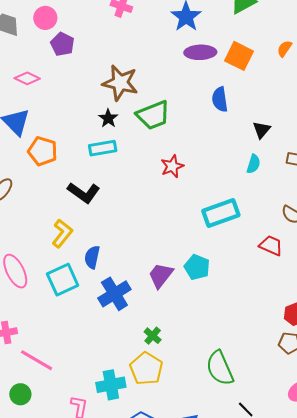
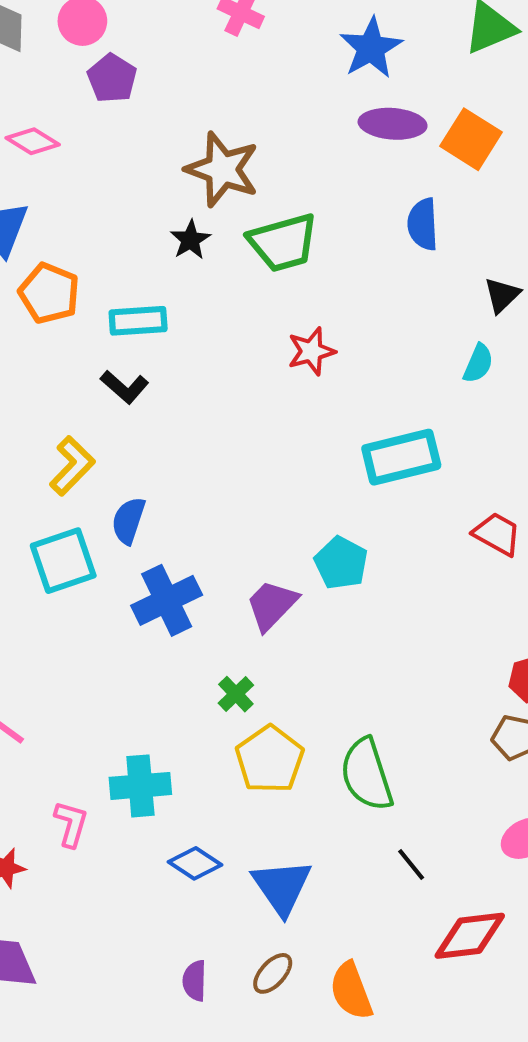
cyan rectangle: (103, 148) -> (138, 321), moved
black L-shape: (84, 193) -> (125, 387), size x0.7
purple trapezoid: (161, 275) -> (272, 605), moved
yellow pentagon: (146, 369) -> (270, 759), moved

